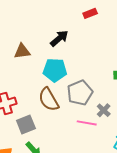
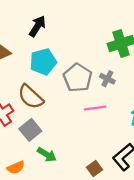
brown semicircle: (49, 99) -> (31, 97), moved
gray cross: (104, 110) -> (107, 79), moved

